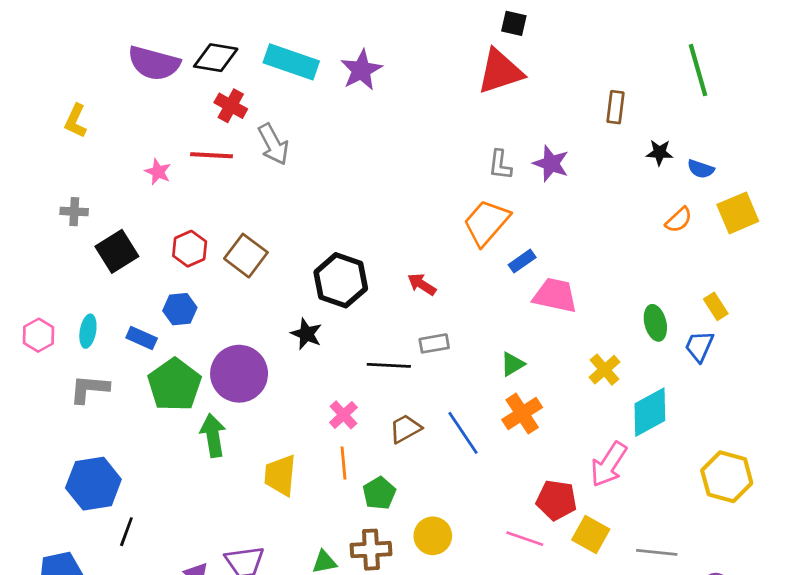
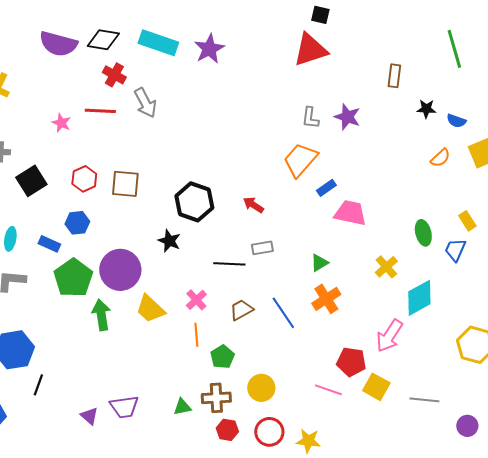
brown square: (246, 256) -> (125, 184), turned -32
yellow trapezoid: (280, 475) -> (150, 309), moved, turned -52

